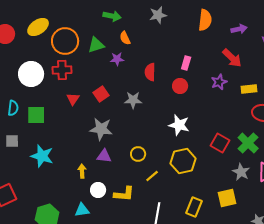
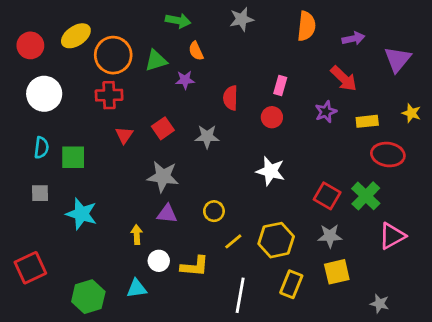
white circle: (31, 74) -> (44, 94), moved
yellow hexagon: (183, 161) -> (276, 240), moved
gray star: (241, 172) -> (330, 236), moved, turned -30

